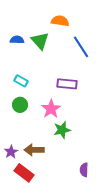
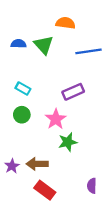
blue line: (81, 47) -> (88, 51), turned -65
purple rectangle: (67, 84) -> (73, 92), turned -30
red rectangle: (24, 173) -> (45, 190), moved

